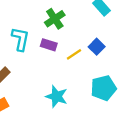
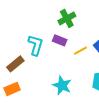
cyan L-shape: (20, 39) -> (36, 45), moved

